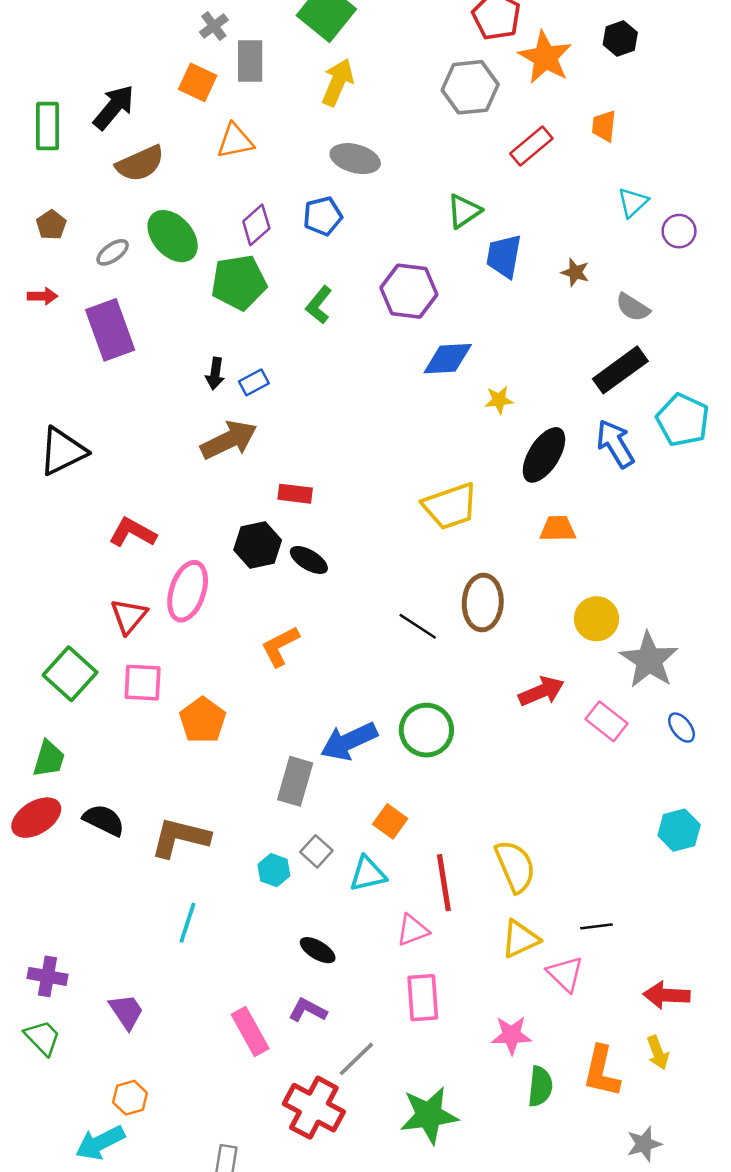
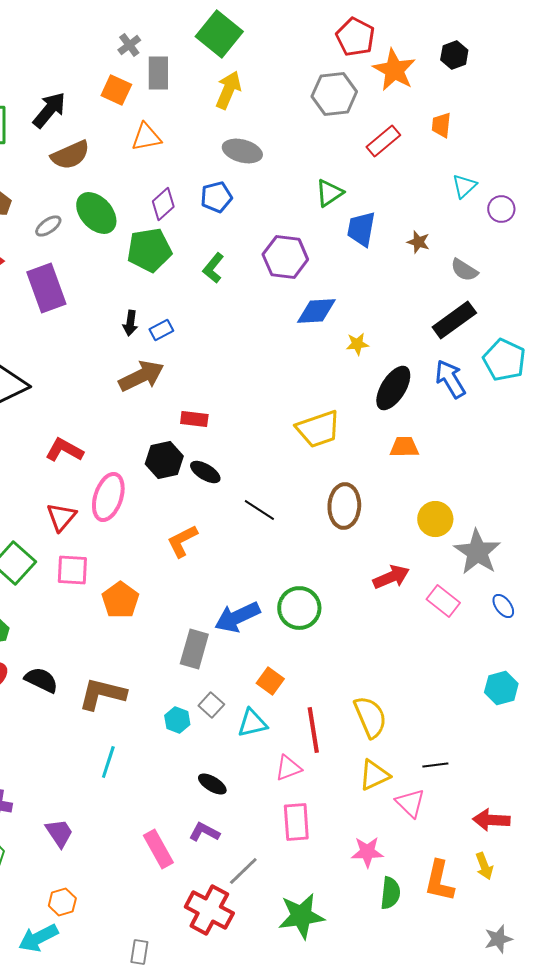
black line: (418, 626) -> (259, 510), moved
gray star: (644, 1144) -> (498, 939), moved

